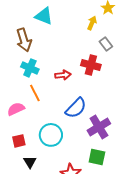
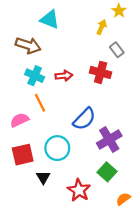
brown arrow: (24, 40) -> (28, 45), turned -55
red arrow: (63, 75) -> (64, 76), moved
red square: (19, 141) -> (23, 155), size x1.5
green square: (97, 157) -> (107, 172), turned 30
black triangle: (30, 162) -> (43, 177), moved

